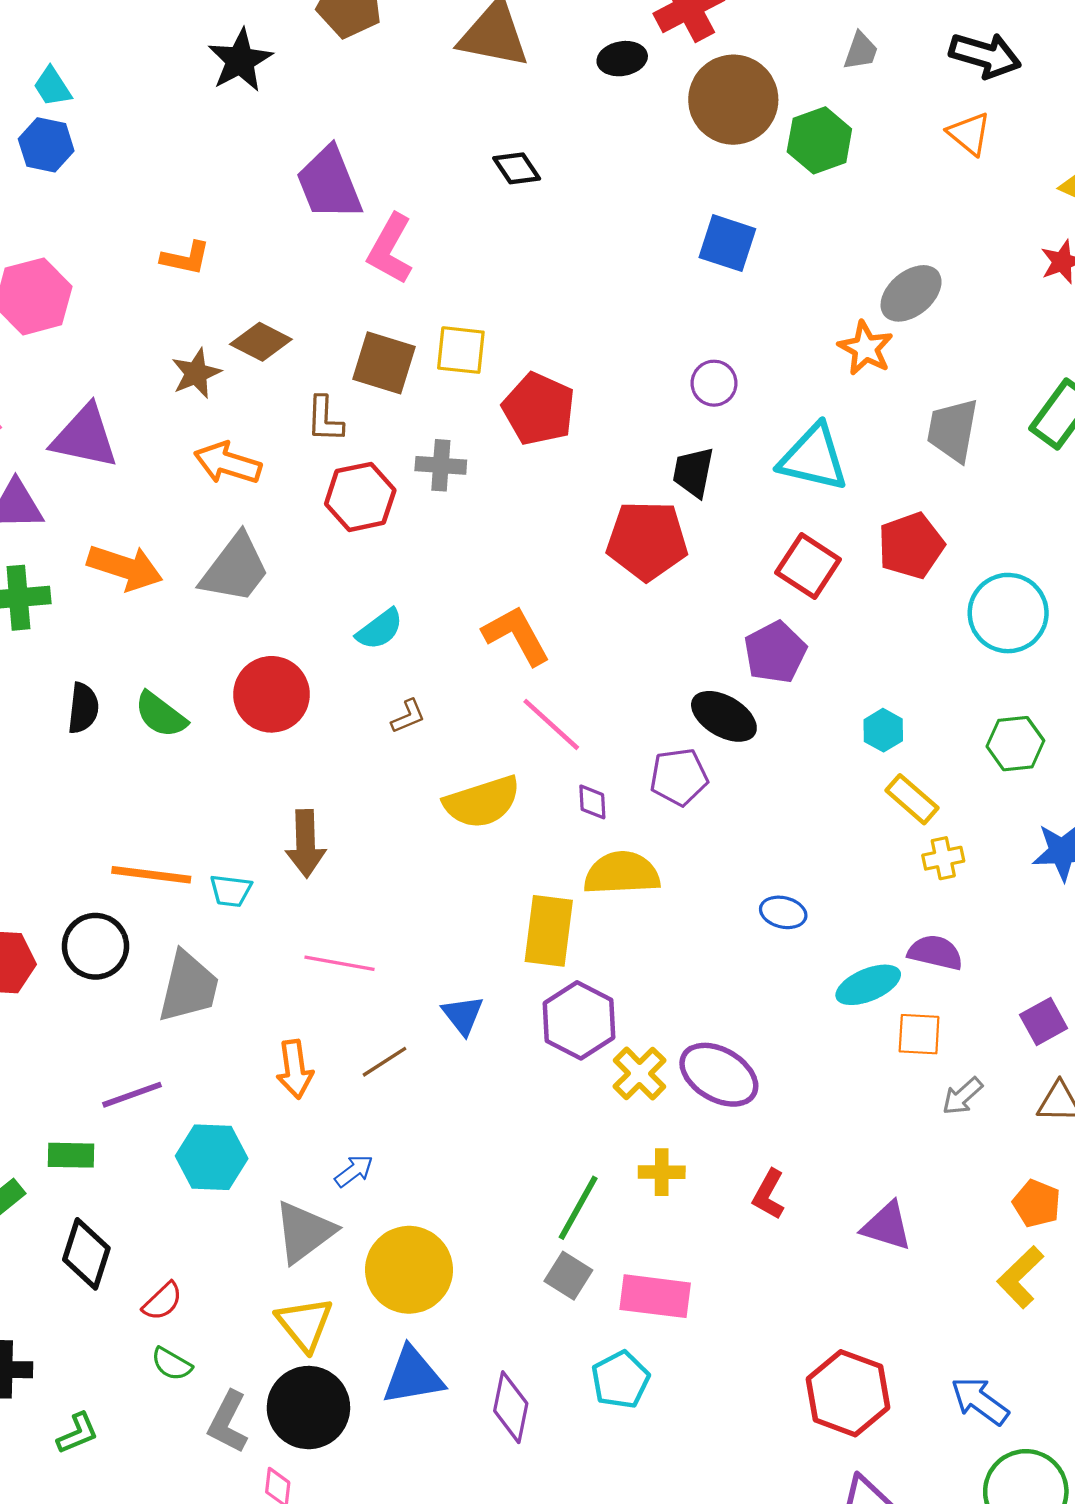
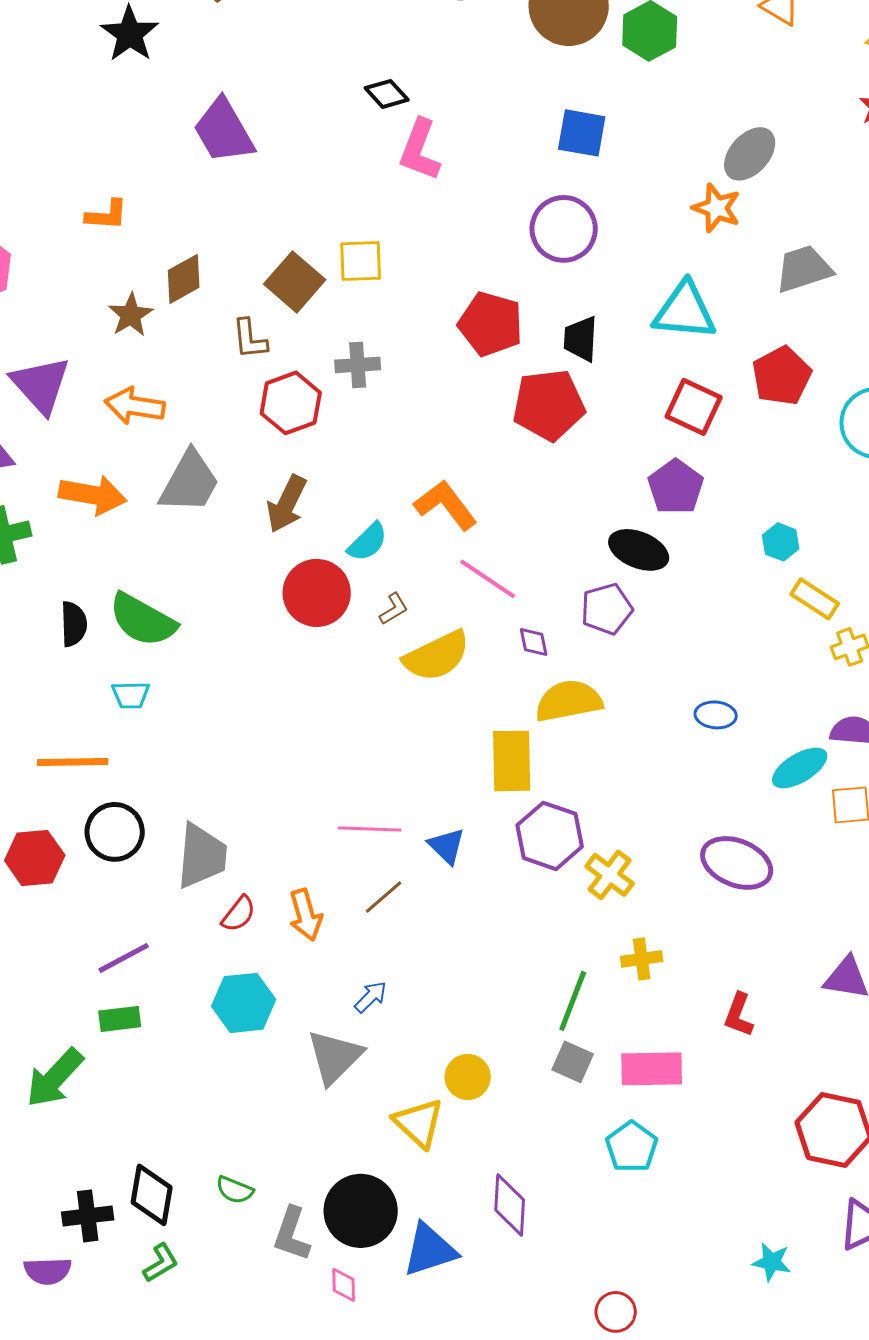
pink L-shape: (390, 249) -> (420, 150), moved
brown diamond: (261, 342) -> (184, 279), turned -48
brown square: (384, 363) -> (295, 282), turned 32
purple circle: (714, 383) -> (564, 229), moved, size x1.6
red pentagon: (539, 409) -> (491, 324), moved
gray trapezoid: (953, 430) -> (804, 269), turned 70
purple triangle: (85, 437) -> (41, 385), turned 44
orange arrow: (228, 463) -> (135, 406), moved
cyan semicircle: (380, 629) -> (368, 542), moved
red circle: (271, 694) -> (317, 593), moved
green semicircle: (161, 715) -> (143, 620), size x1.4
brown L-shape: (408, 716) -> (394, 609), moved
brown arrow: (306, 844) -> (287, 504), moved, turned 36
orange line: (151, 875) -> (73, 762), moved
cyan trapezoid: (231, 891) -> (131, 695), moved
pink line: (340, 963) -> (370, 829), moved
purple ellipse: (719, 1075) -> (737, 863), moved
purple line: (132, 1095) -> (124, 958), moved
red L-shape: (769, 1194) -> (739, 1015), moved
black diamond: (86, 1254) -> (152, 1195), moved
yellow circle: (409, 1270) -> (468, 1077), moved, size x0.6
red semicircle: (162, 1301) -> (239, 914), moved
yellow triangle: (305, 1324) -> (419, 1123), moved
blue triangle: (413, 1376) -> (430, 1250), moved
purple diamond: (511, 1407) -> (510, 1205), moved

